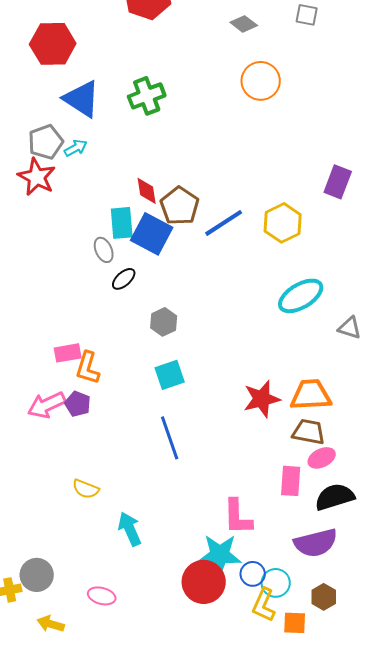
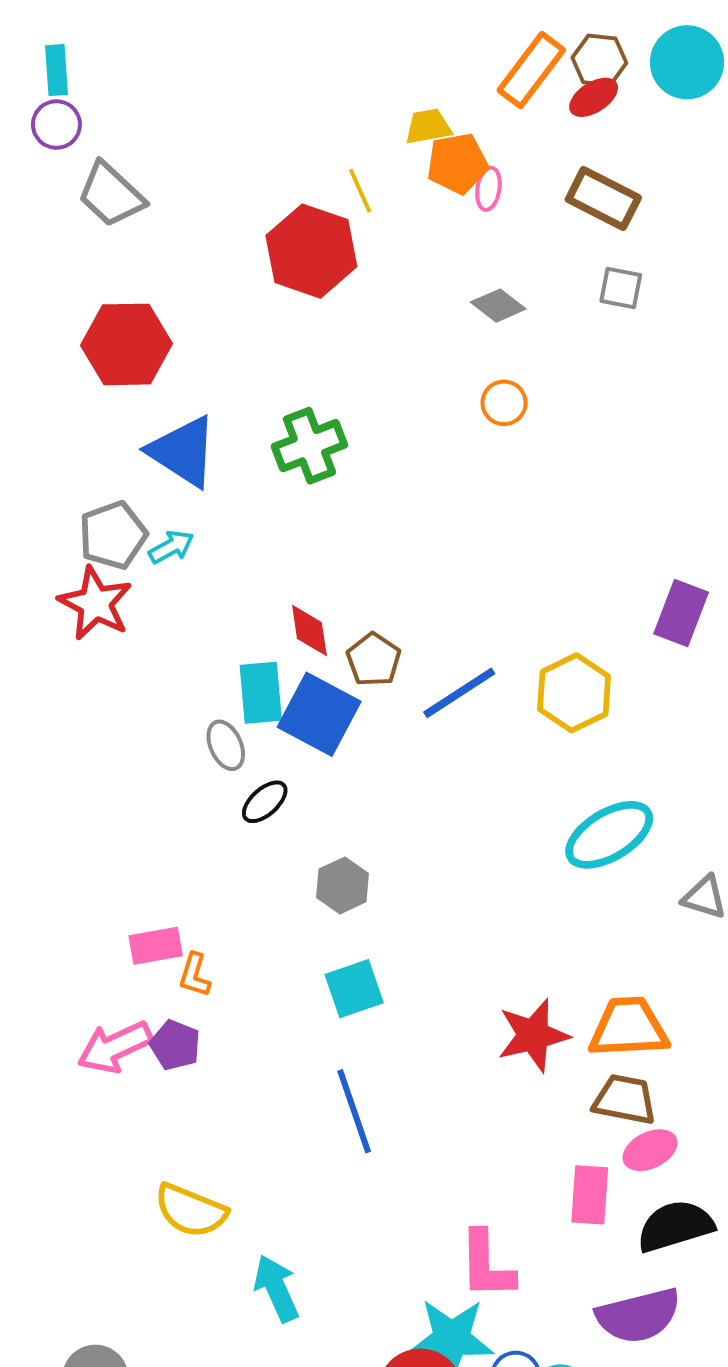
orange circle: (261, 81) -> (504, 403), moved, size x0.6
brown pentagon: (180, 206) -> (374, 660), size x0.7
orange L-shape: (88, 368) -> (195, 975), size x0.7
yellow semicircle: (86, 489) -> (191, 1210), size x1.4

